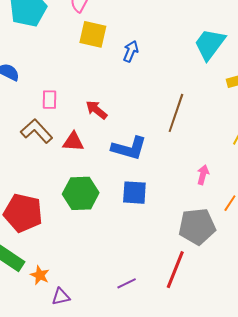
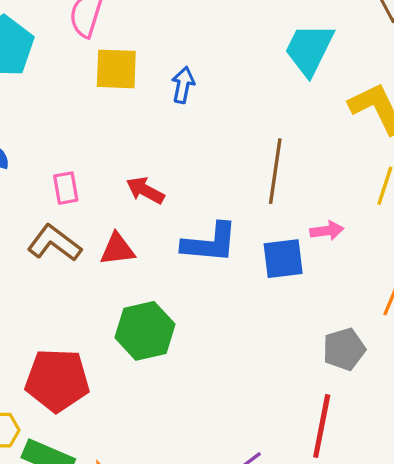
pink arrow: (203, 175) -> (327, 231), moved, turned 78
blue square: (134, 193) -> (283, 259), moved
gray pentagon: (197, 226) -> (344, 349), size x0.7

